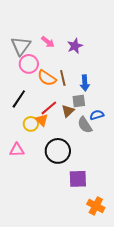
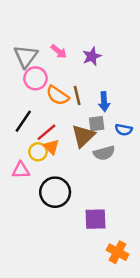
red line: (49, 108) -> (47, 132), moved
brown triangle: (68, 111) -> (83, 136), size x1.5
blue semicircle: (97, 115) -> (124, 130), moved, turned -152
gray semicircle: (85, 125) -> (104, 153), turned -72
pink triangle: (17, 150) -> (21, 170), moved
black circle: (58, 151) -> (55, 192), moved

